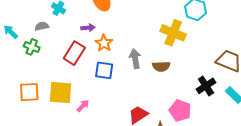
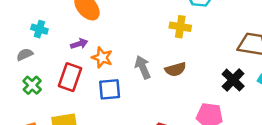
yellow cross: (173, 33) -> (180, 27), size x0.7
green cross: (32, 47) -> (32, 85), moved, turned 35

